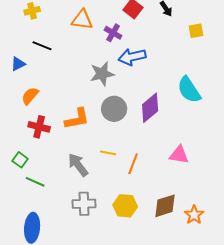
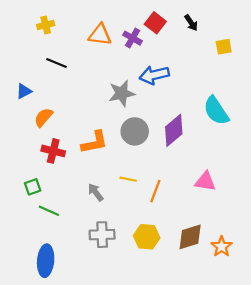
purple cross: (113, 33) -> (133, 38), moved
blue triangle: (18, 64) -> (24, 91), moved
green square: (20, 160) -> (33, 187), turned 35
gray arrow: (78, 165) -> (96, 192), size x0.7

